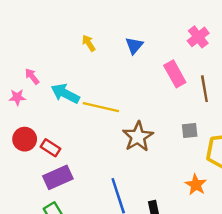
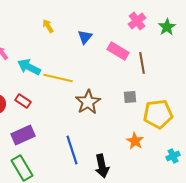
blue triangle: (134, 46) -> (85, 37), moved
pink rectangle: (175, 74) -> (118, 51), turned -30
red rectangle: (50, 148) -> (23, 101), moved

